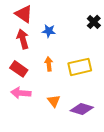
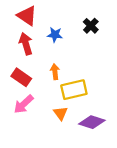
black cross: (94, 22) -> (91, 26), moved
yellow rectangle: (80, 67) -> (74, 90), moved
pink arrow: (21, 93) -> (24, 104), turned -48

